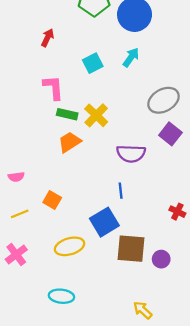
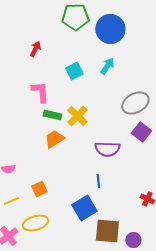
orange square: (52, 200) -> (39, 189), turned 35
yellow ellipse: (70, 246) -> (35, 223), moved

